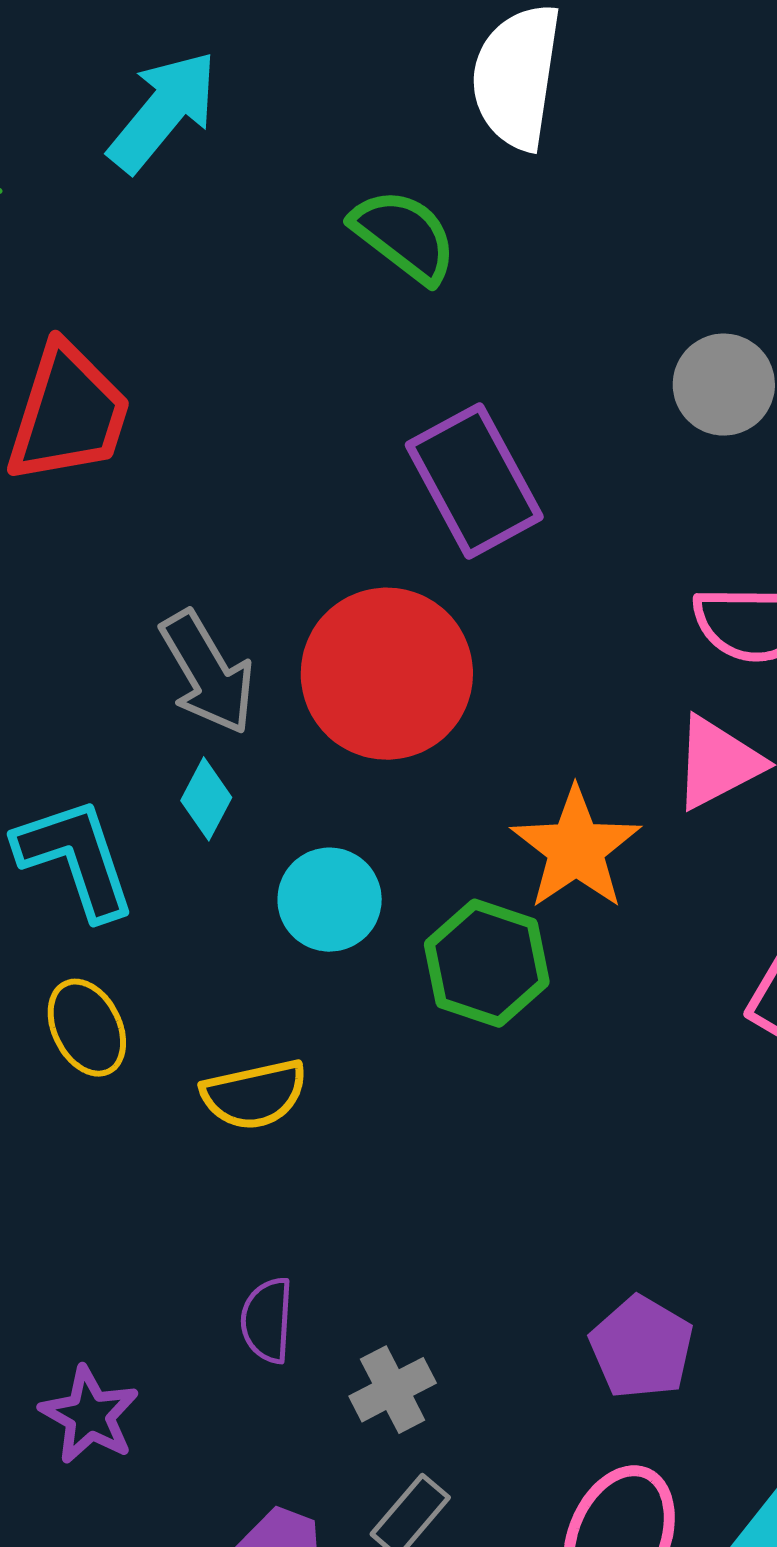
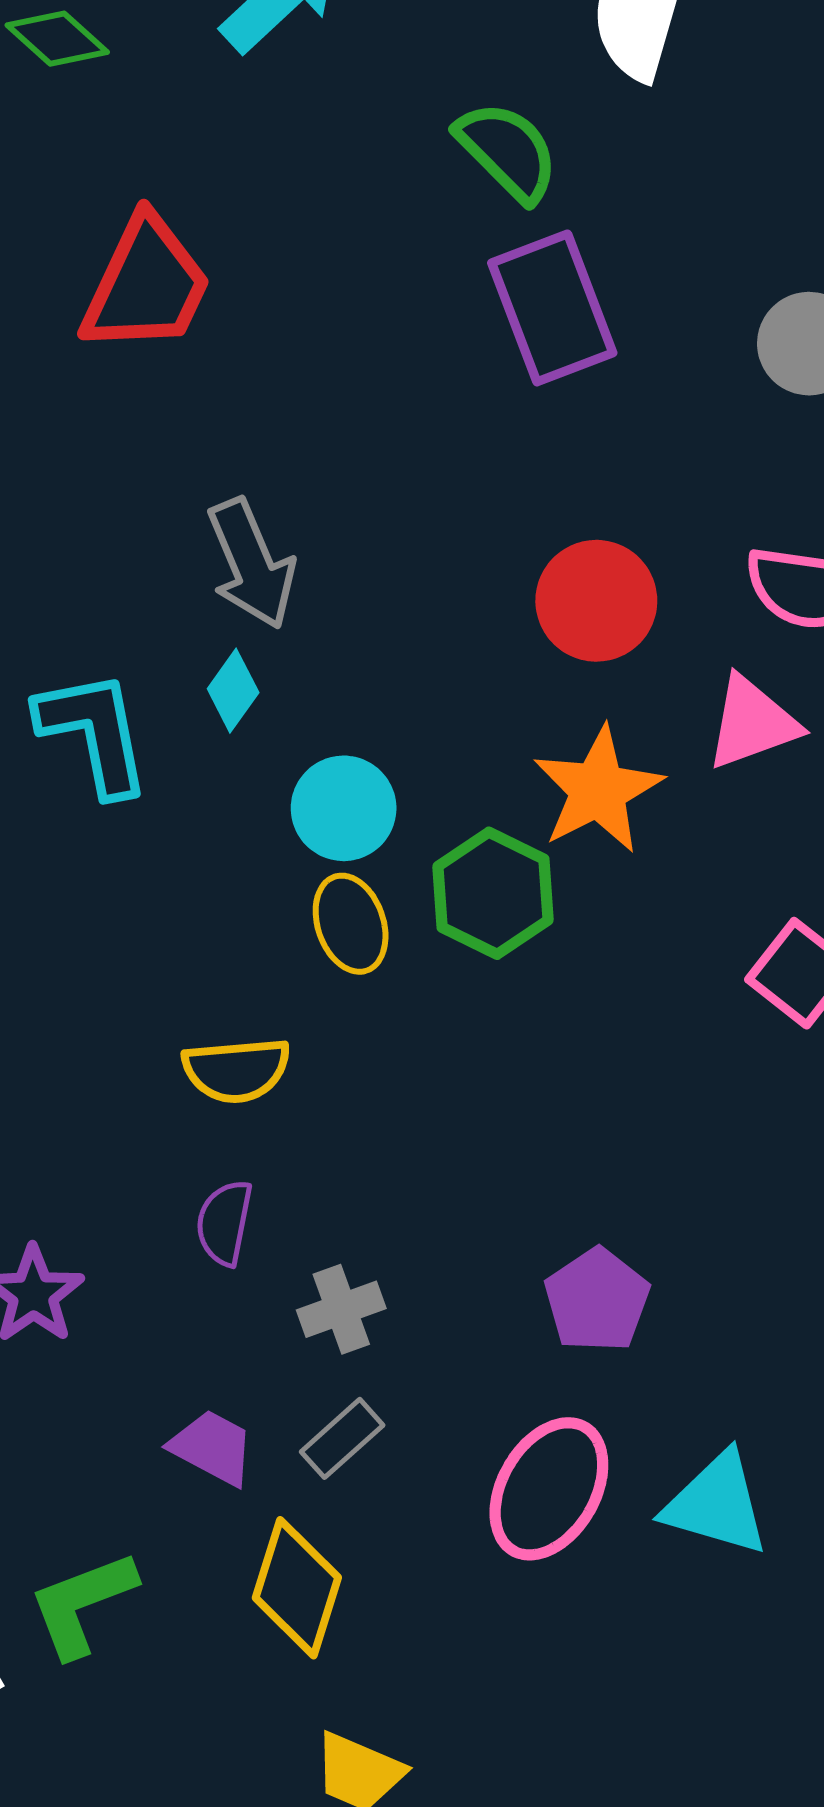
purple rectangle: (474, 481) -> (552, 308), moved
red circle: (387, 674) -> (596, 601), moved, size x0.7
yellow ellipse: (87, 1028) -> (351, 924), moved
yellow semicircle: (254, 1095) -> (236, 1070), moved

